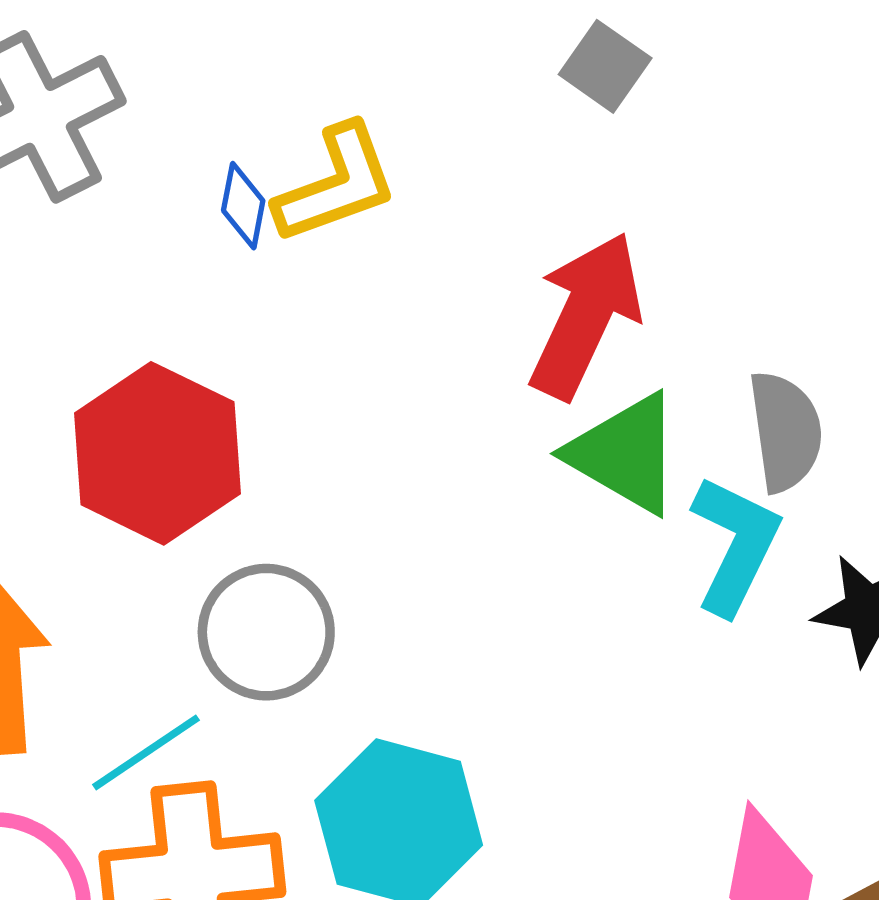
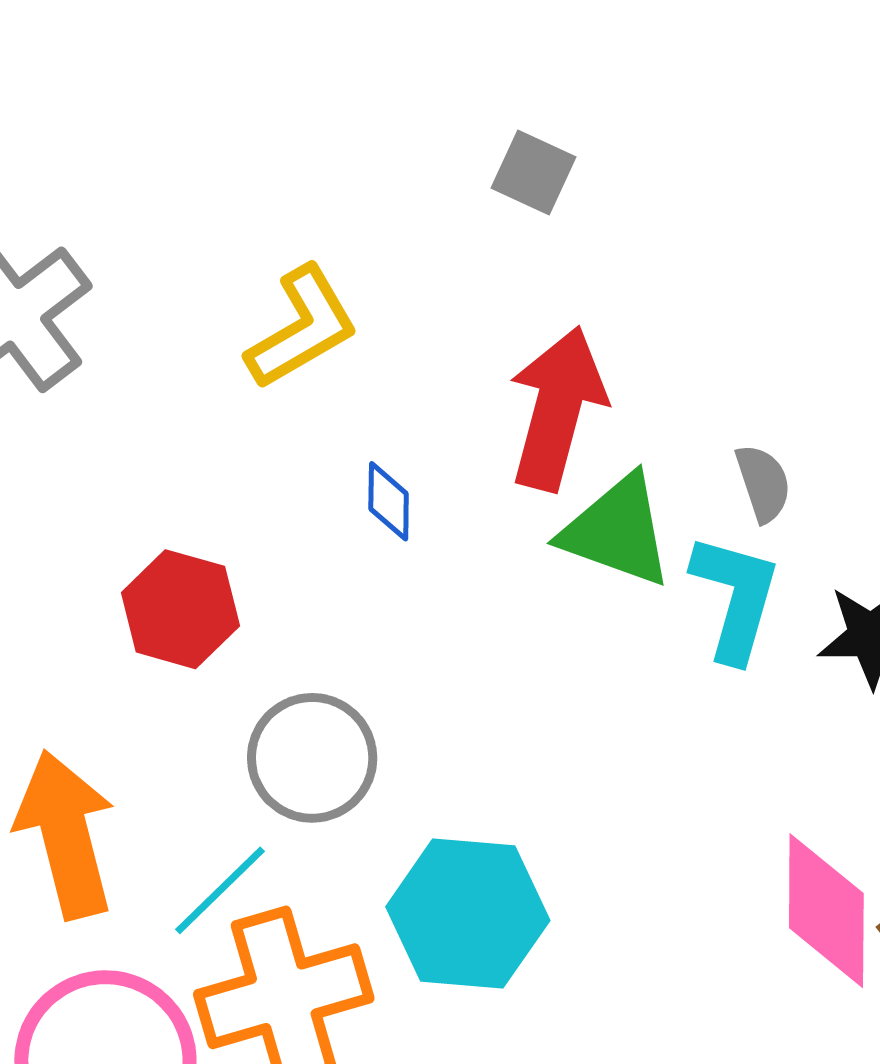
blue diamond: (243, 206) -> (389, 501), moved
gray semicircle: (785, 431) -> (763, 483), size x0.7
red hexagon: (157, 453) -> (180, 609), size x0.7

